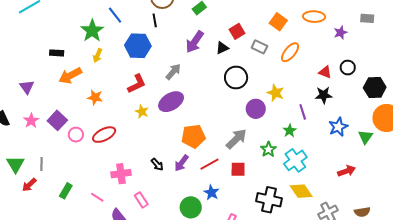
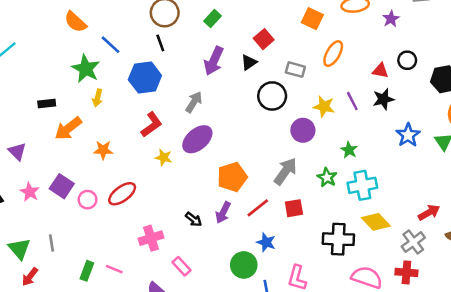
gray rectangle: (259, 47) -> (295, 70), moved
purple line: (303, 112) -> (352, 101), moved
cyan cross: (295, 160) -> (362, 185), turned 35
red arrow: (347, 171) -> (429, 212), moved
red arrow: (29, 185) -> (30, 277), moved
pink line: (97, 197) -> (114, 269), moved

